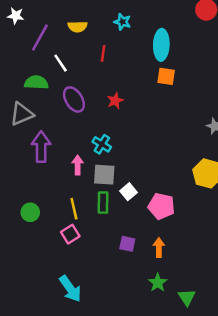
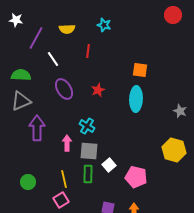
cyan ellipse: (161, 45) -> (136, 99), moved
green semicircle: (36, 82) -> (21, 75), moved

